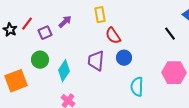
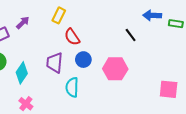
yellow rectangle: (100, 15) -> (59, 15), turned 35
pink hexagon: (174, 73) -> (115, 69), moved
cyan semicircle: (137, 87) -> (72, 87), moved

